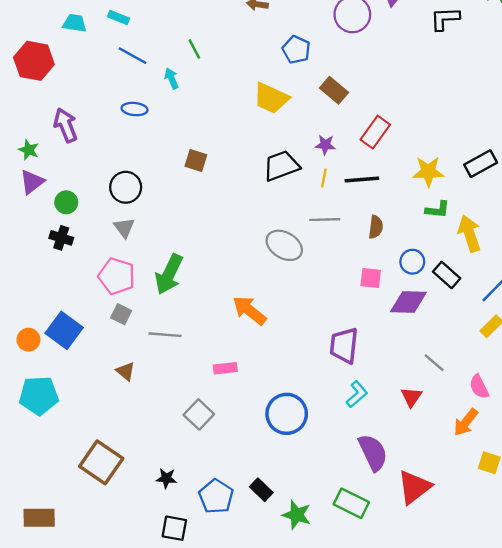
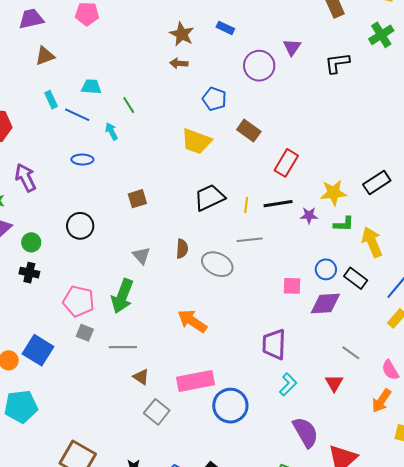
cyan rectangle: (119, 18) -> (51, 100), moved, turned 48
cyan trapezoid: (75, 23) -> (91, 87), moved
purple star: (325, 145) -> (309, 215), moved
brown square: (196, 160) -> (137, 199), turned -30
brown semicircle: (376, 227) -> (182, 249), moved
gray triangle: (124, 228) -> (141, 256), moved
pink rectangle: (225, 368) -> (196, 381), moved, size x1.8
brown triangle: (126, 371) -> (141, 377), moved

